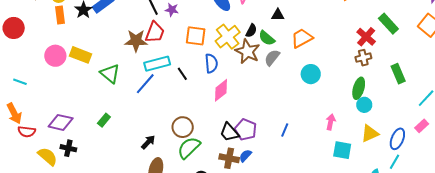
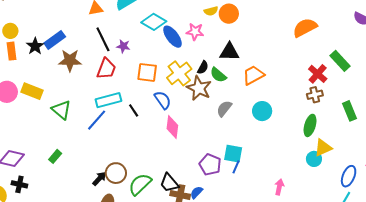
black triangle: (278, 15) -> (229, 52), size x1.5
brown star: (136, 41) -> (70, 60), moved
gray semicircle: (272, 58) -> (224, 109), moved
blue semicircle: (211, 63) -> (163, 100), turned -30
pink diamond: (221, 90) -> (172, 127), turned -45
cyan circle: (364, 105) -> (314, 159), moved
pink arrow: (331, 122) -> (279, 187), moved
brown circle: (183, 127) -> (116, 173), moved
purple pentagon: (246, 130) -> (210, 165), moved
black trapezoid: (229, 132) -> (169, 183), moved
yellow triangle: (370, 133) -> (323, 148), moved
cyan square: (342, 150) -> (233, 154), moved

